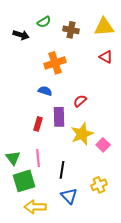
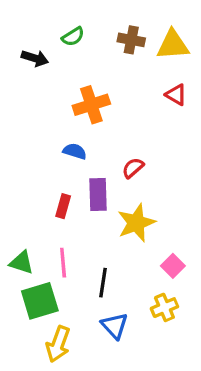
brown cross: (71, 30) -> (131, 40), moved
pink square: (103, 145) -> (173, 266), moved
green triangle: (13, 158) -> (22, 263), turned -35
yellow arrow: (35, 207) -> (58, 344), turned -70

